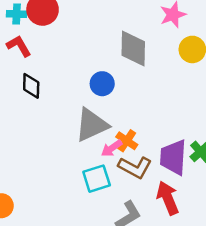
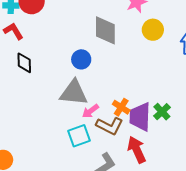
gray triangle: (92, 125) -> (74, 93), turned 32
orange cross: (127, 141) -> (121, 107), moved

